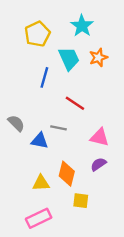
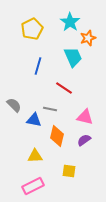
orange star: (98, 57) -> (88, 38), moved
cyan trapezoid: (69, 59) -> (73, 57), moved
orange diamond: (67, 174) -> (57, 136), moved

